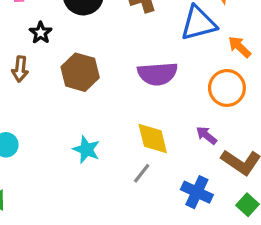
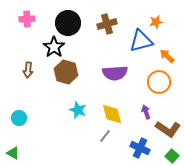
black star: (41, 33) -> (54, 47), moved, size x1.5
purple arrow: (206, 135) -> (146, 112), turned 32
cyan star: (86, 150) -> (78, 110), moved

